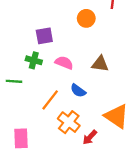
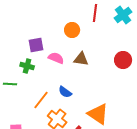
pink semicircle: (64, 63) -> (56, 58), moved
brown triangle: (100, 64) -> (81, 59), moved

